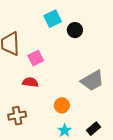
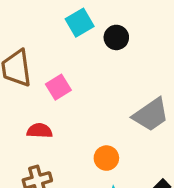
red semicircle: (30, 82) -> (40, 131), moved

